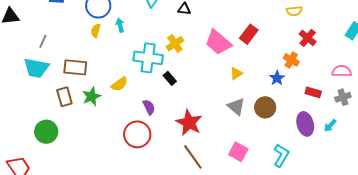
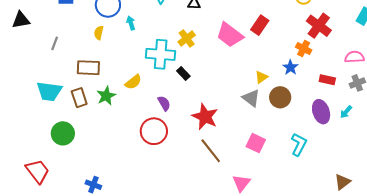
yellow semicircle: (96, 31) -> (99, 33), moved
red cross: (308, 38) -> (319, 26), size x1.4
cyan trapezoid: (36, 68) -> (49, 91), moved
yellow triangle: (236, 73) -> (261, 77), moved

